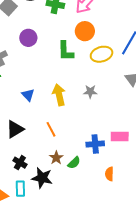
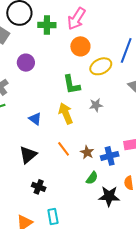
green L-shape: (66, 51) -> (72, 85), moved
brown star: (56, 158) -> (87, 152), moved
black star: (42, 178) -> (109, 196), moved
cyan rectangle: (20, 189) -> (53, 216), moved

